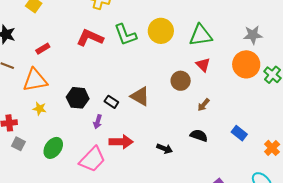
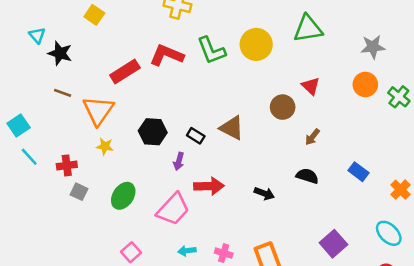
green triangle: (201, 35) -> (308, 29), moved
red rectangle: (43, 49) -> (125, 71), moved, size x1.6
orange circle: (246, 64) -> (365, 84), size x0.7
orange triangle: (35, 80) -> (98, 110), turned -44

